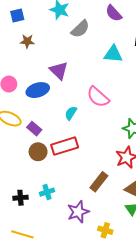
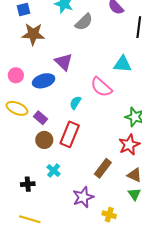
brown star: (27, 41) -> (33, 34), size x1.6
cyan triangle: (113, 54) -> (123, 64), moved
red rectangle: (65, 146) -> (70, 134), turned -50
cyan cross: (47, 192) -> (54, 171), moved, turned -32

